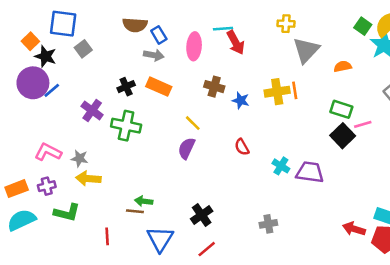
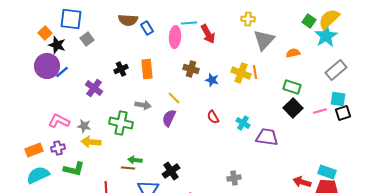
cyan line: (223, 29) -> (189, 23), moved
gray arrow: (154, 55) -> (143, 105), moved
orange rectangle: (159, 87) -> (147, 69), turned 60
yellow cross: (277, 92) -> (241, 73), turned 30
pink line: (363, 124) -> (320, 111), moved
green cross: (126, 126) -> (121, 123), moved
cyan cross: (281, 166) -> (243, 123), moved
black cross: (202, 215) -> (171, 171), moved

